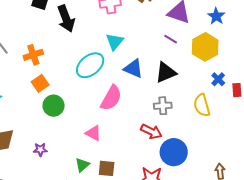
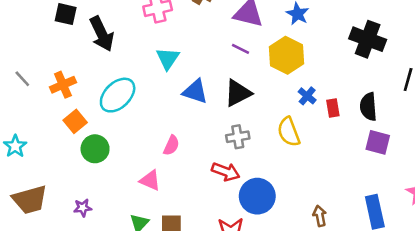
cyan ellipse: (90, 65) -> (118, 95), moved
pink semicircle: (111, 98) -> (171, 145), moved, size x0.6

